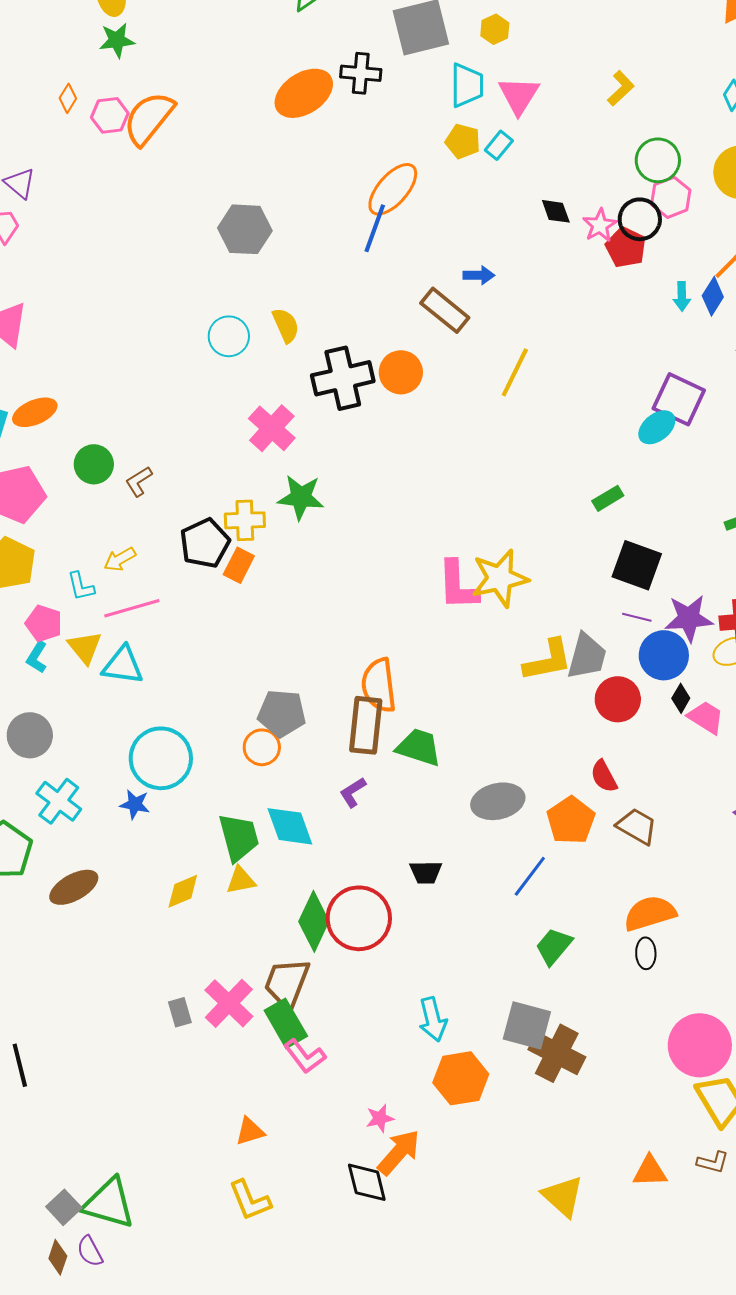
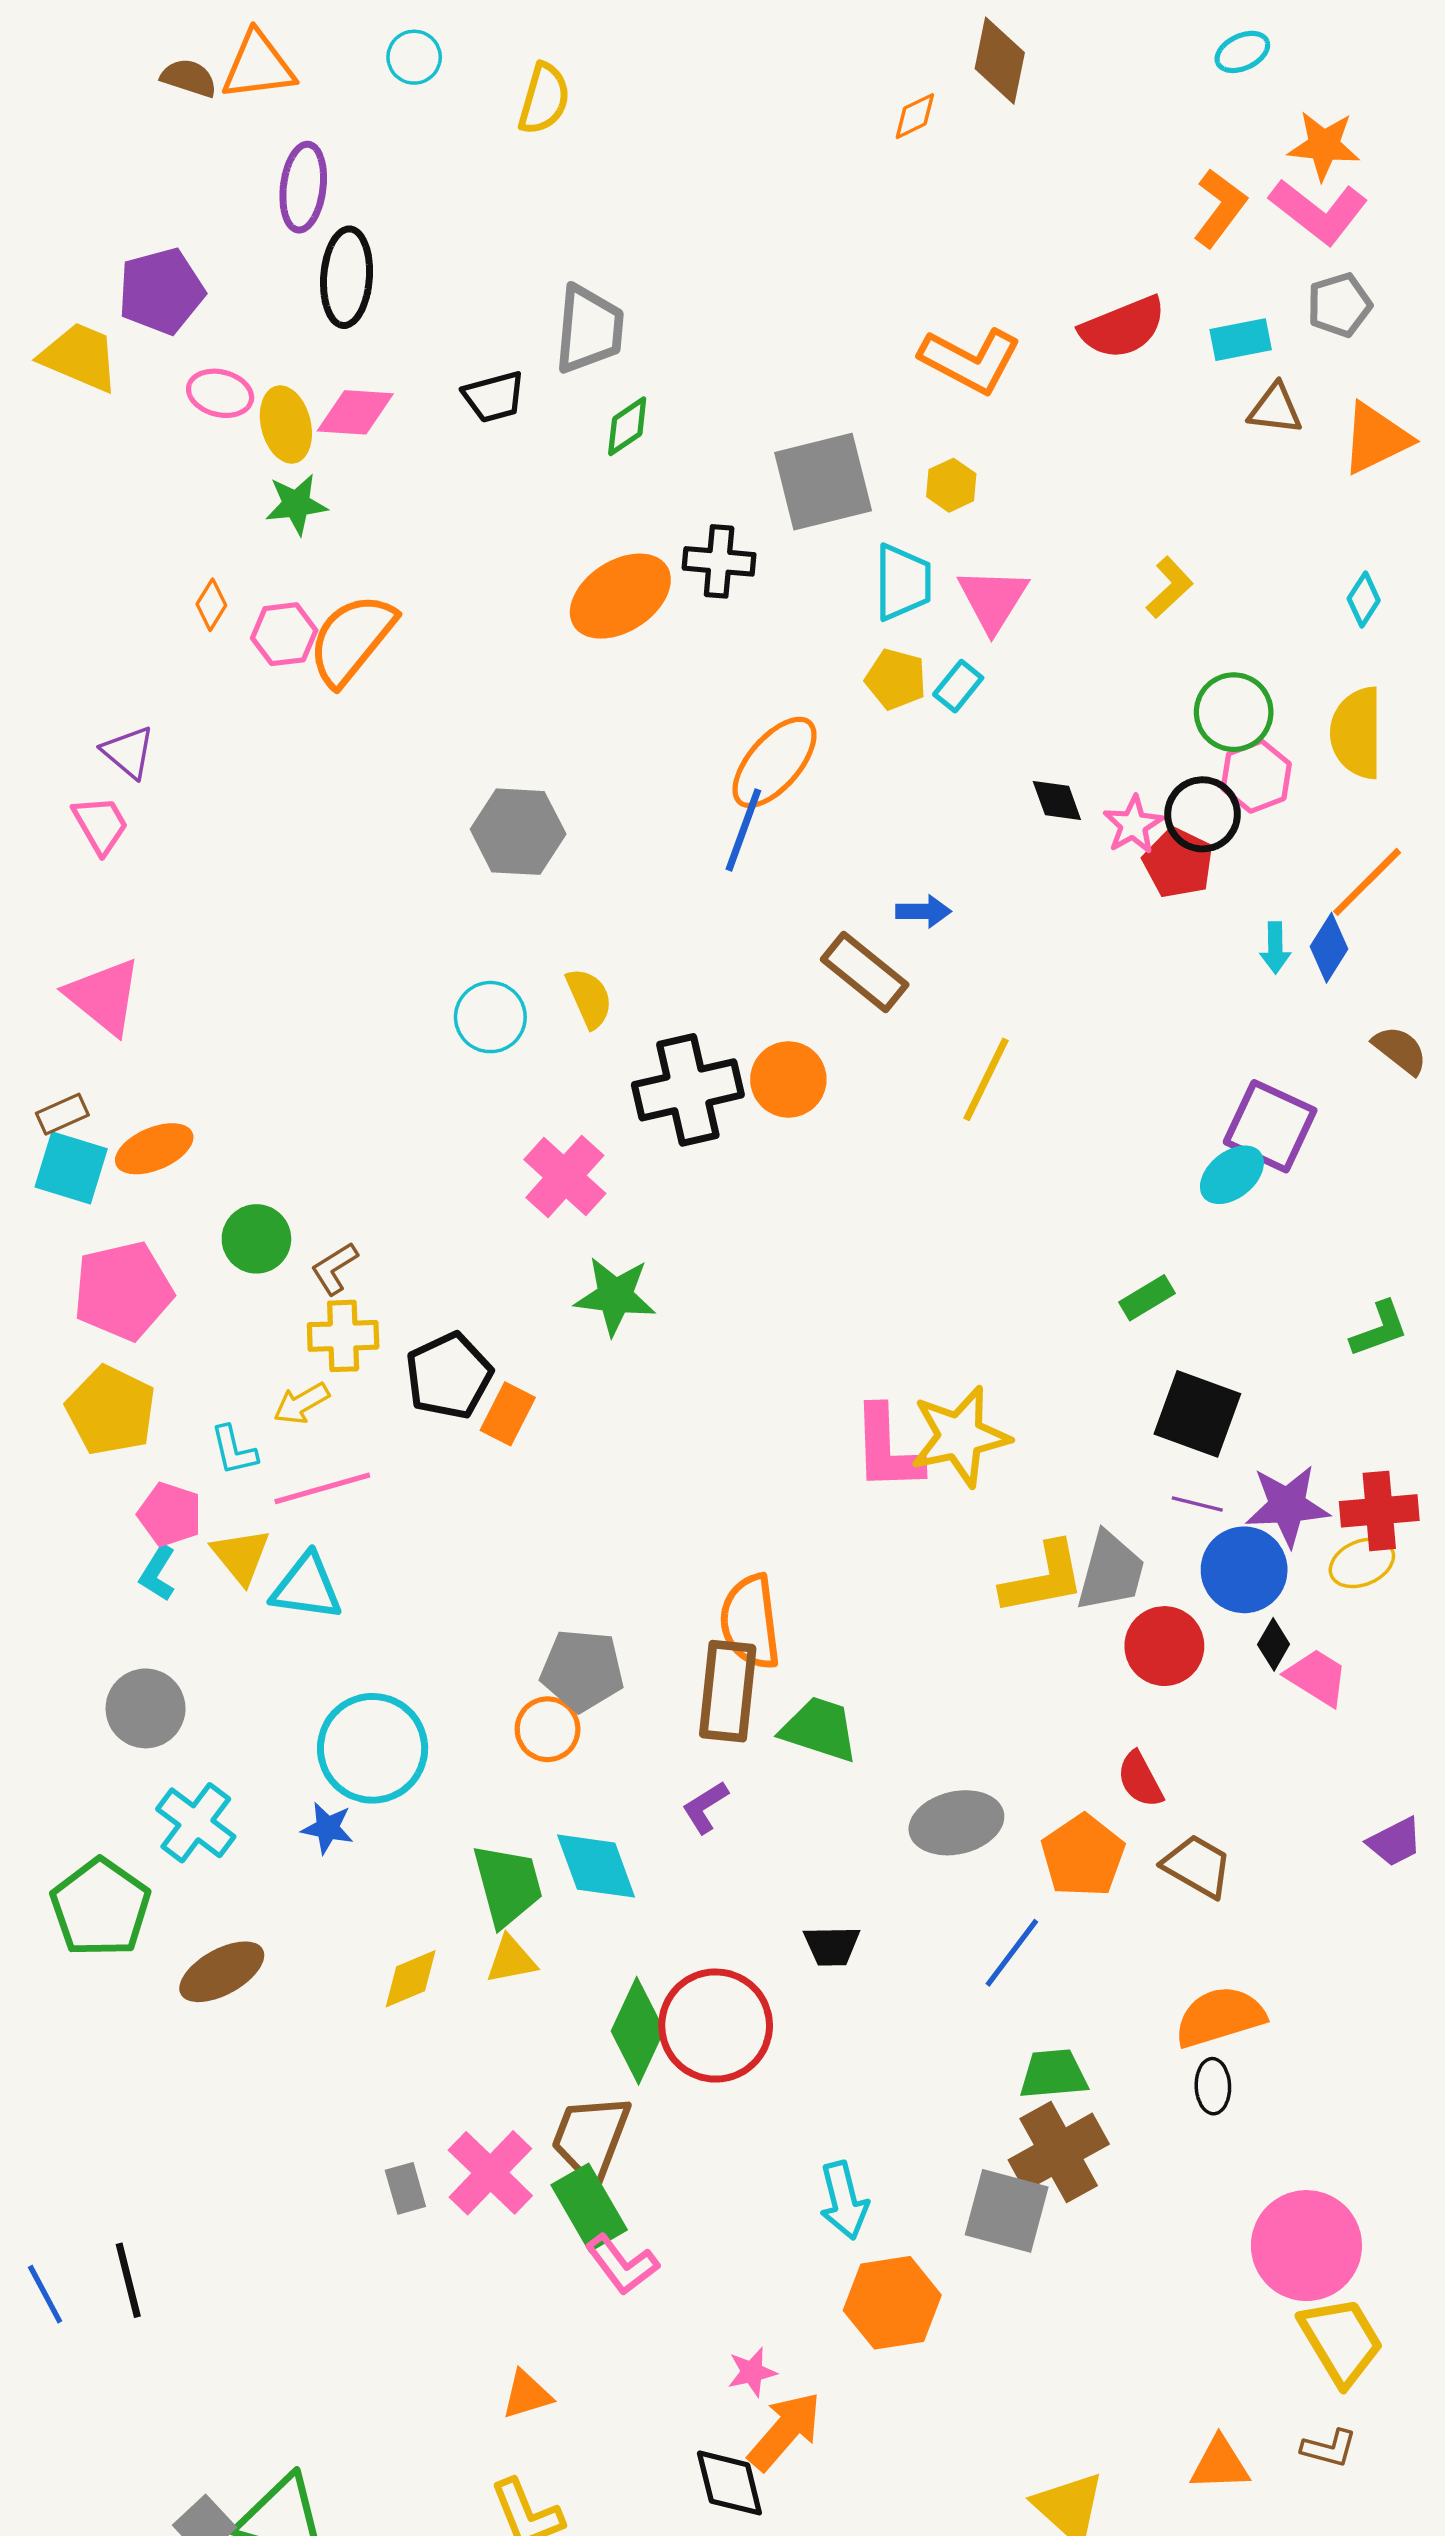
yellow cross: (245, 520) -> (343, 1336), moved
green trapezoid: (554, 946) -> (1053, 2074), turned 45
brown cross: (557, 1053) -> (1059, 2152), moved, turned 34

